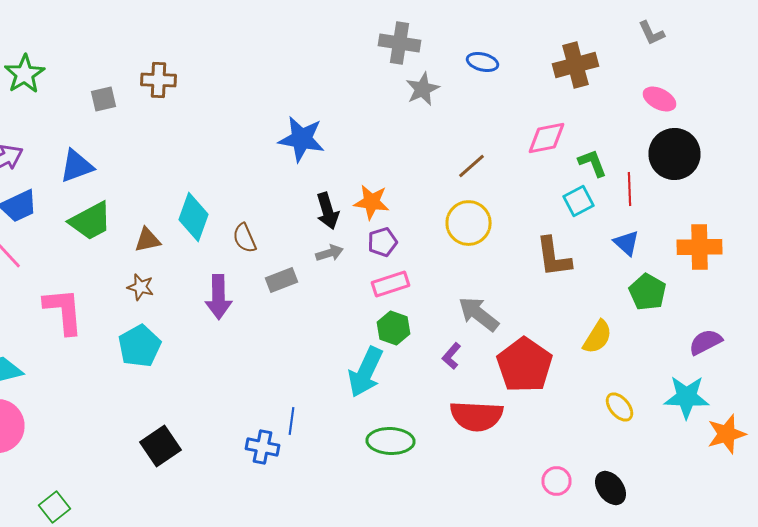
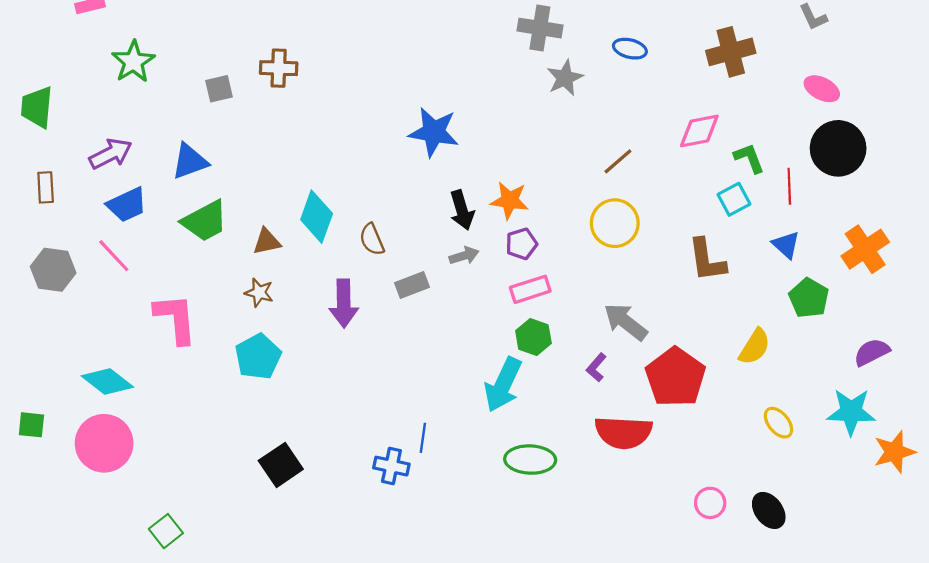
orange cross: (700, 247) -> (865, 249), turned -33

